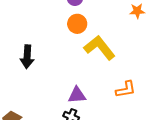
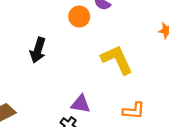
orange circle: (77, 24) -> (79, 17), moved

